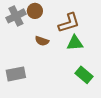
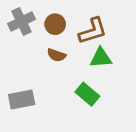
brown circle: (35, 11) -> (55, 24), moved
green rectangle: (84, 75) -> (87, 94), moved

